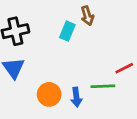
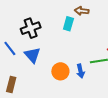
brown arrow: (87, 16) -> (82, 11), turned 120

